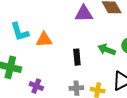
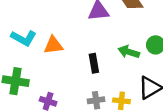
cyan L-shape: (20, 32) -> (24, 38), turned -40

